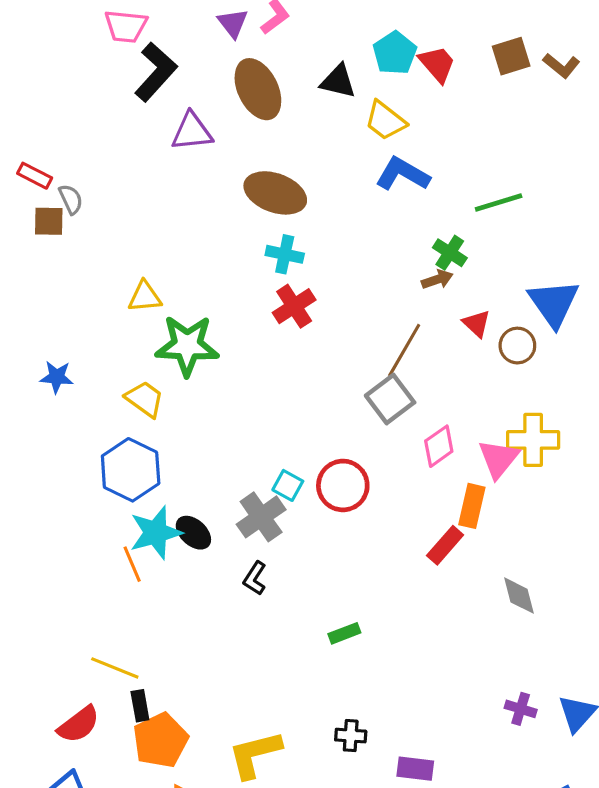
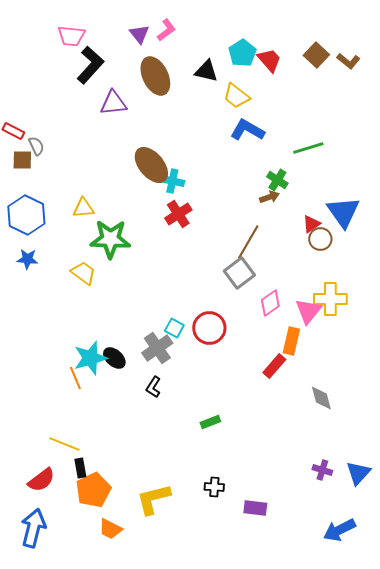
brown square: (511, 56) -> (316, 55), turned -30
brown ellipse: (275, 193) -> (151, 165), moved, turned 30
red triangle: (477, 323) -> (311, 224), moved, turned 42
blue hexagon: (131, 470) -> (26, 215), moved

